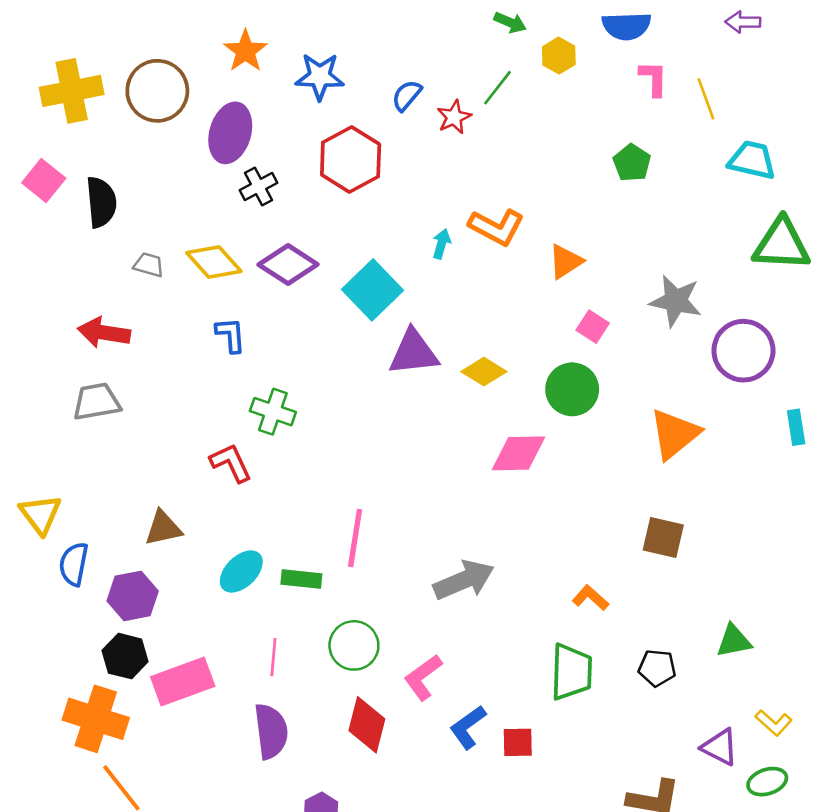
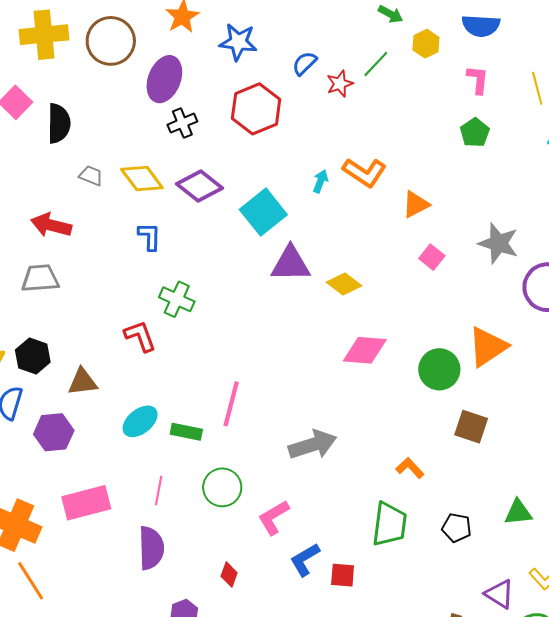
pink L-shape: (653, 78) -> (478, 80), moved
green circle: (572, 389) -> (439, 369), moved
black hexagon: (125, 656) -> (33, 356), moved
red diamond: (367, 725) -> (229, 574), moved, size x0.6

